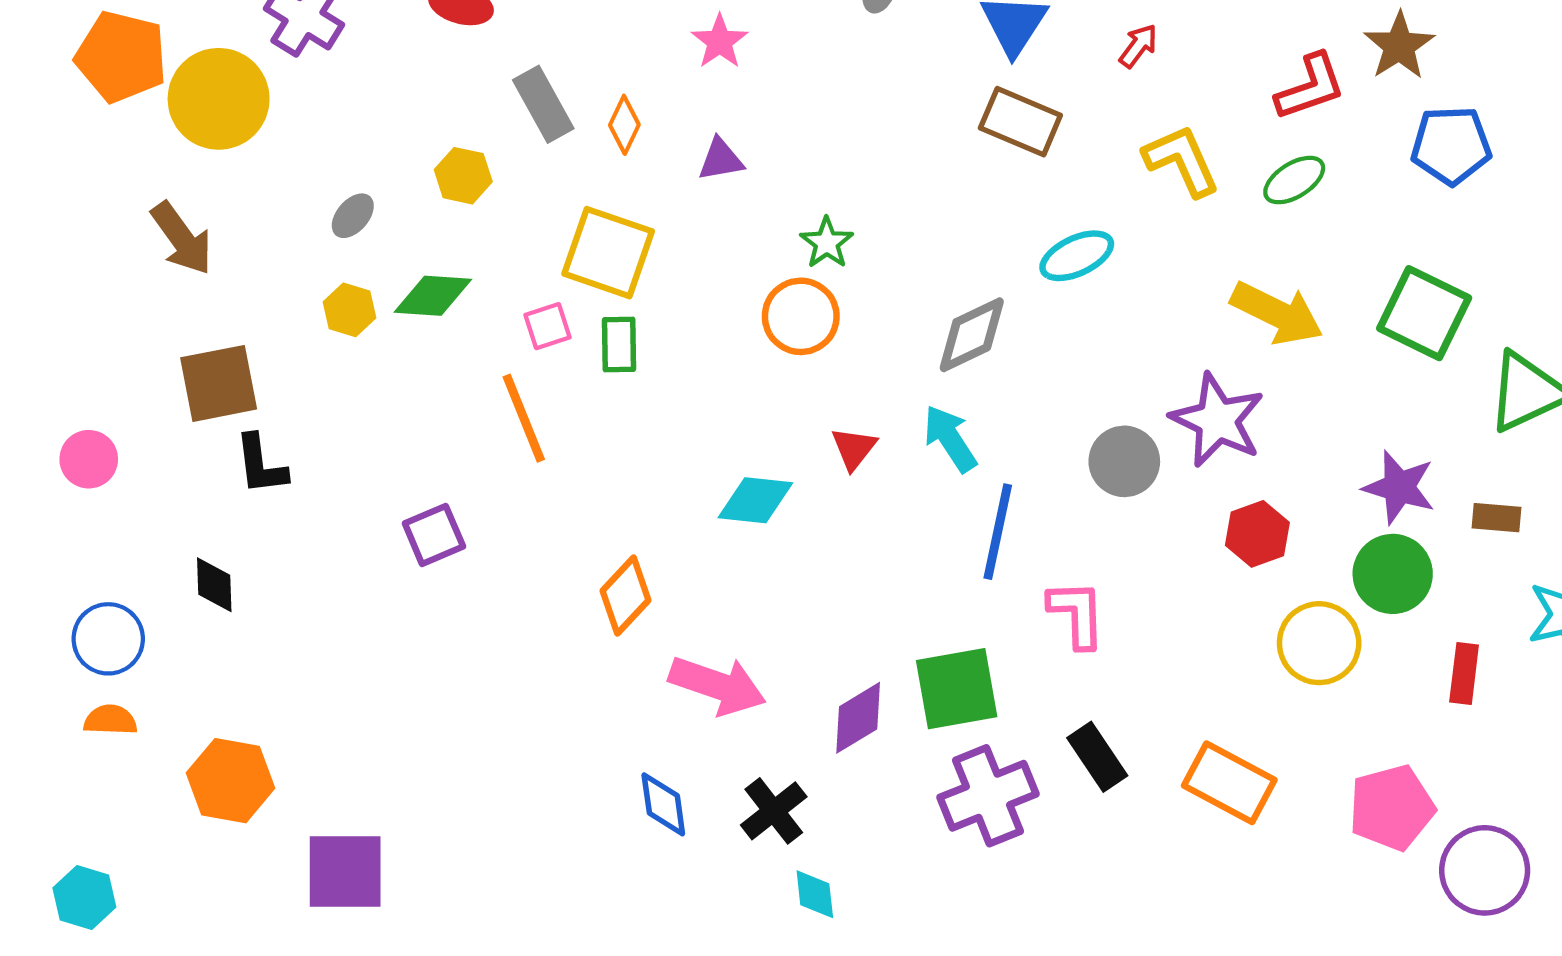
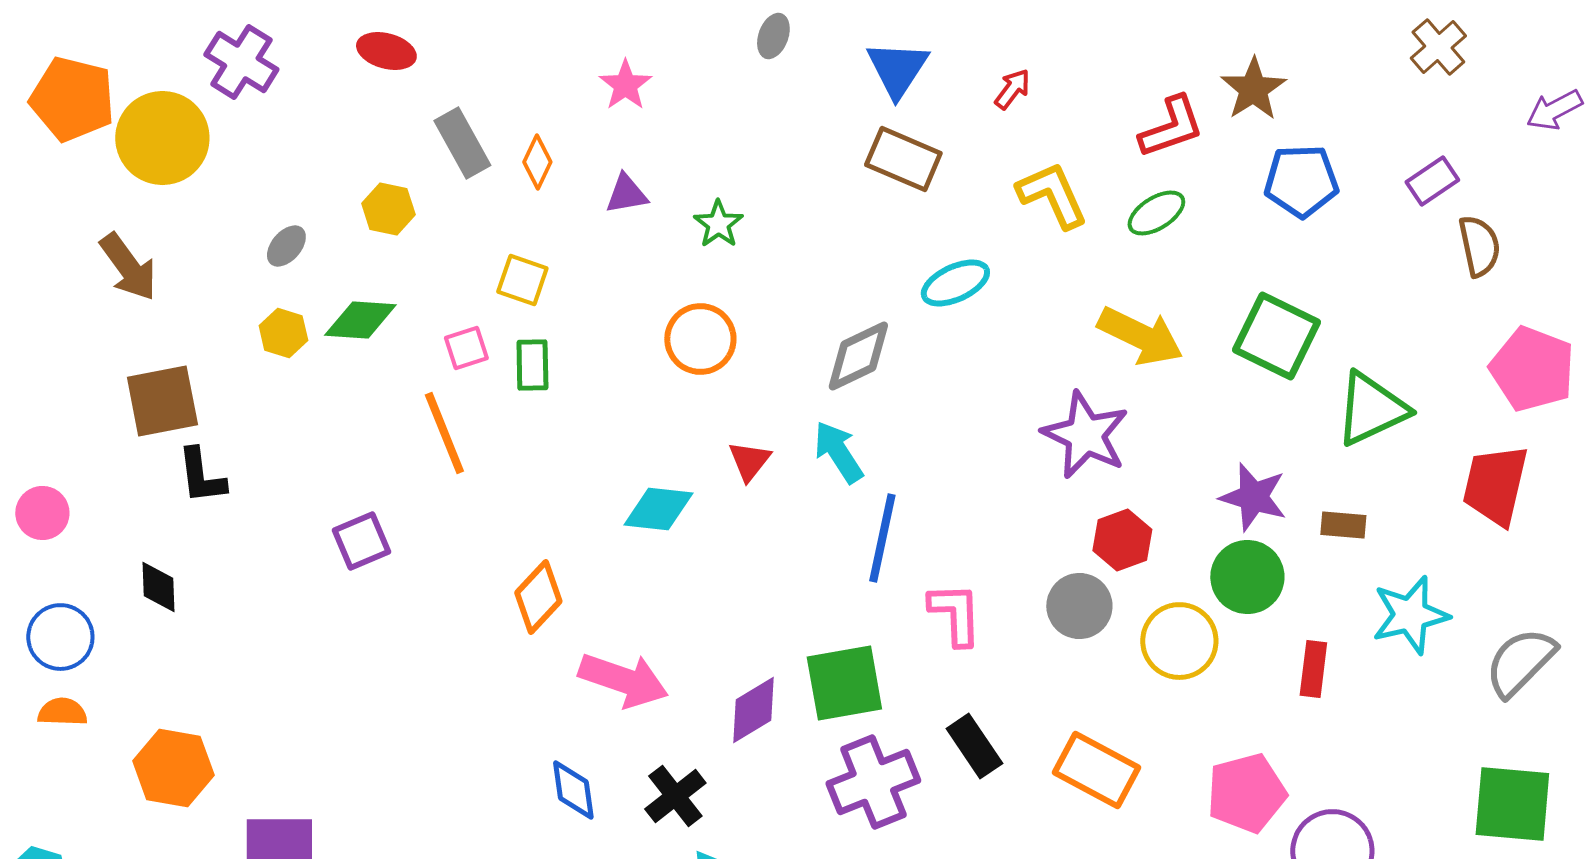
green star: (827, 243) -> (718, 224), moved
yellow square: (608, 253) -> (522, 280), size x0.6
pink circle: (89, 459) -> (42, 513), moved
gray circle: (1124, 461) -> (1079, 606), moved

